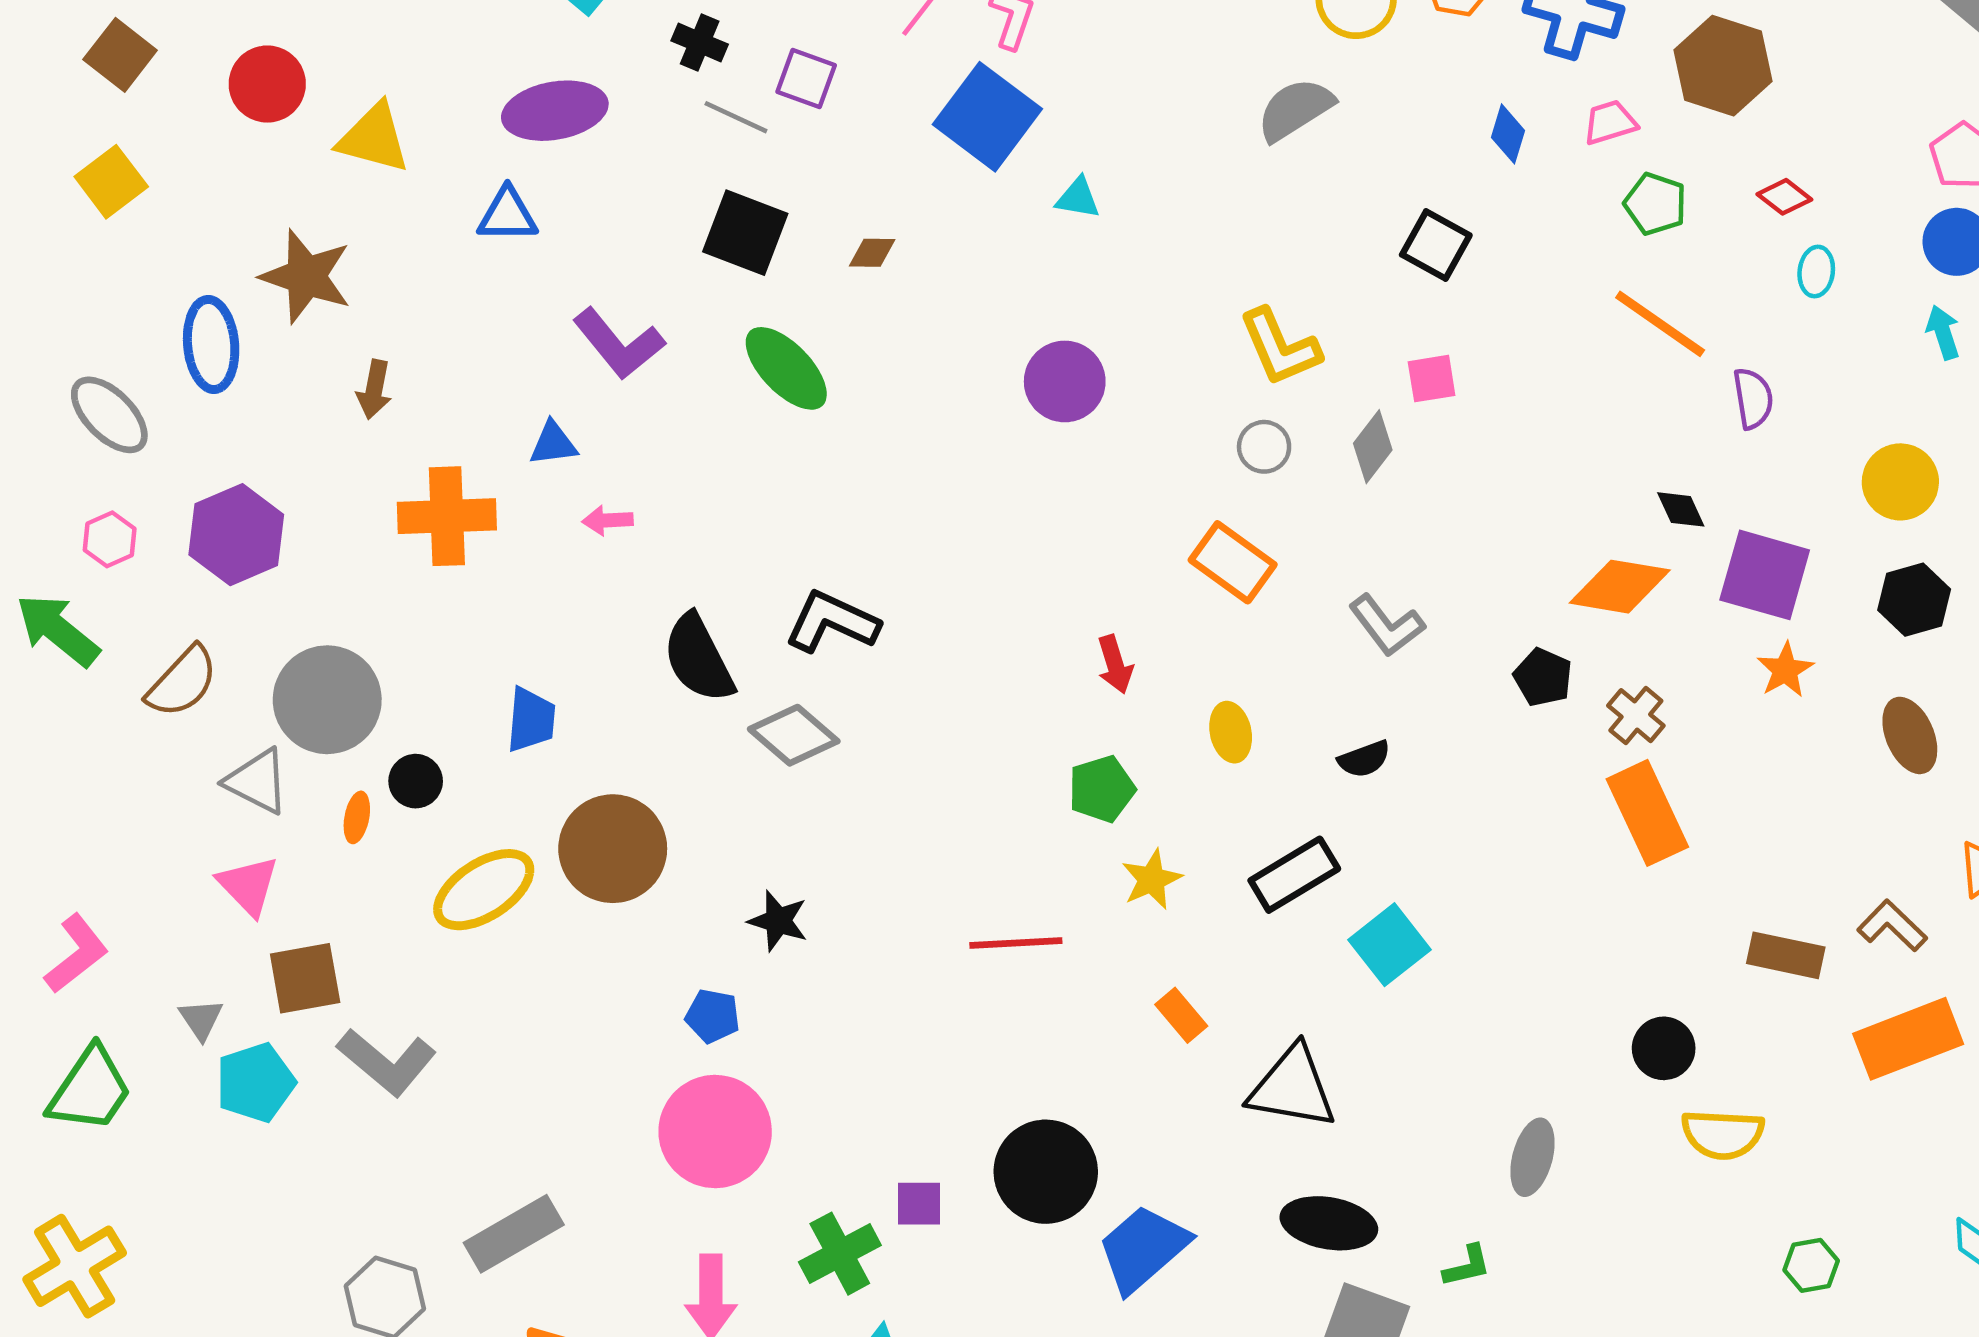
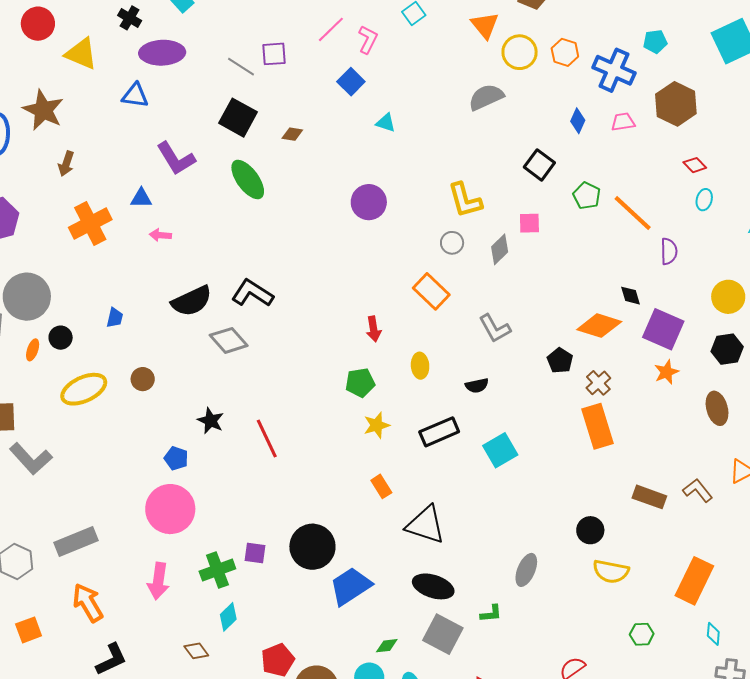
black cross: (700, 43) -> (130, 18), moved
purple square: (806, 79) -> (274, 54), turned -32
blue square: (987, 117) -> (351, 82), size x0.6
green pentagon: (1655, 204) -> (587, 196), moved
orange cross: (447, 516) -> (90, 224), turned -33
black semicircle: (698, 658) -> (192, 301), turned -96
blue trapezoid: (531, 720) -> (115, 318), size x0.7
brown circle: (613, 849) -> (143, 379), size x0.5
red line: (1016, 943) -> (267, 438), moved, turned 60
cyan square: (1389, 945) -> (500, 450), moved
orange rectangle: (1908, 1039) -> (694, 581), moved, turned -51

